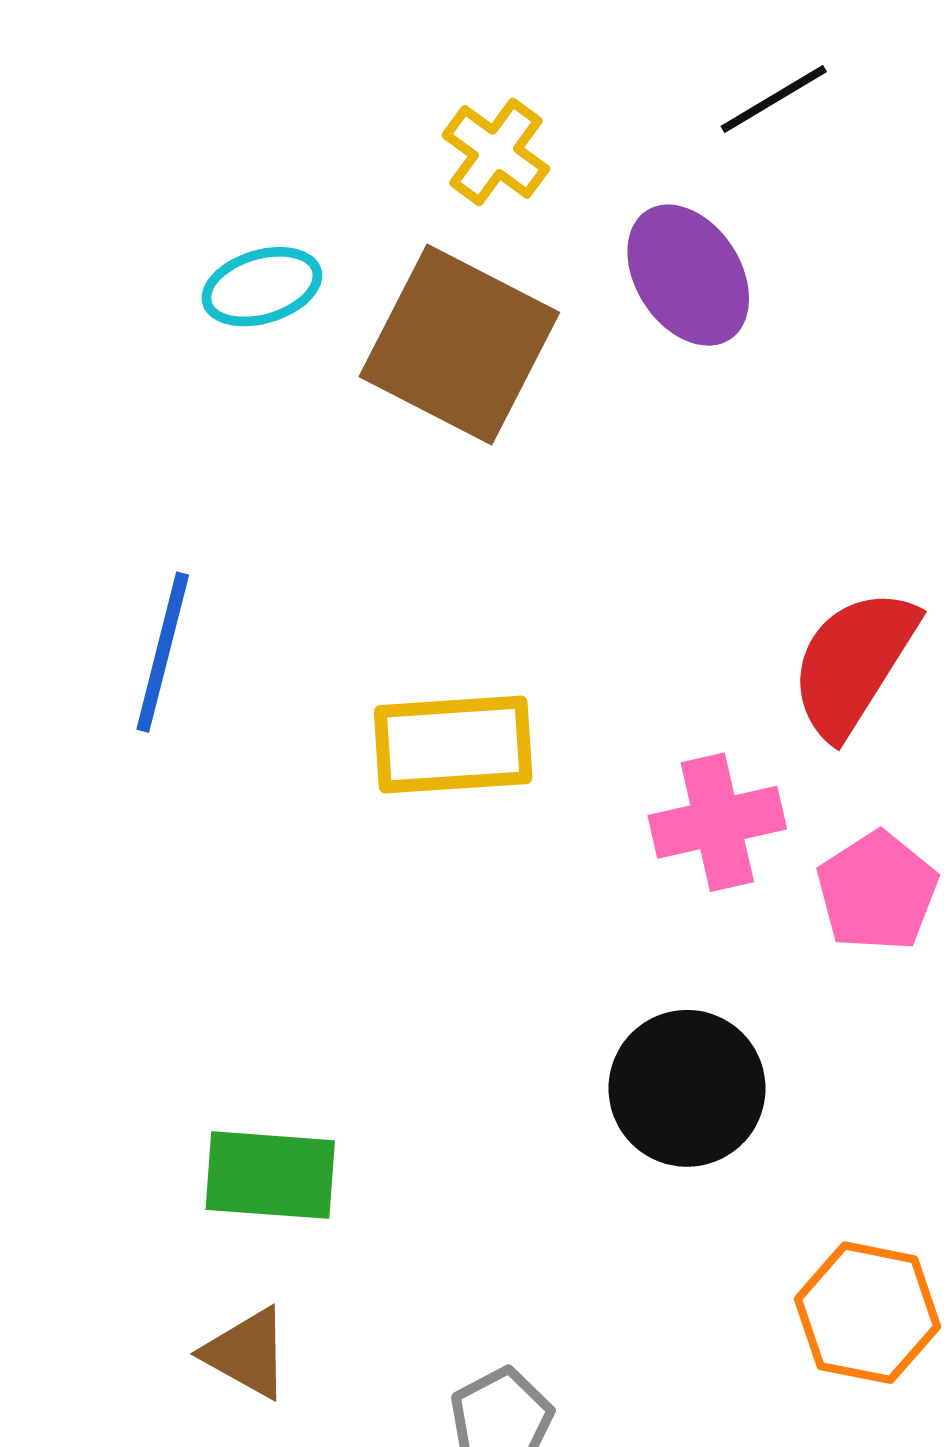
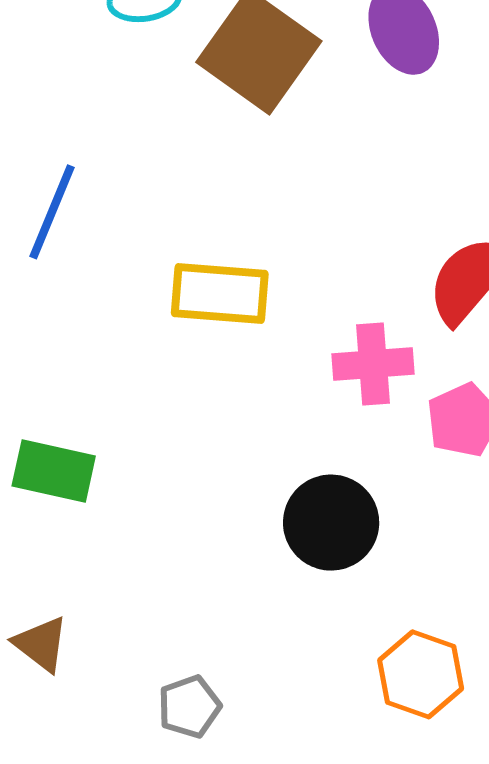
green rectangle: (270, 1175) -> (54, 471), moved

